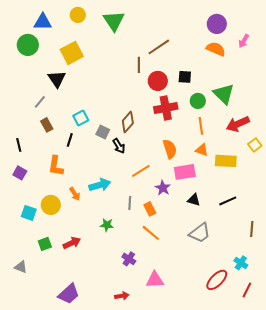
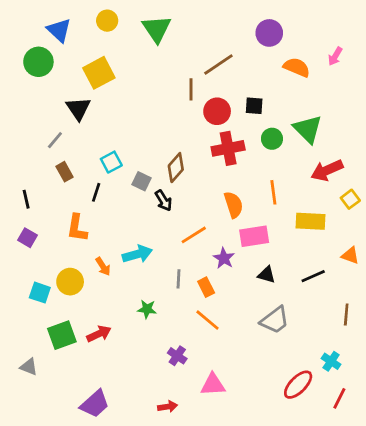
blue triangle: (43, 22) -> (59, 30), turned 42
purple circle: (217, 24) -> (269, 33), moved
orange line: (201, 126) -> (273, 192), moved
orange triangle: (202, 150) -> (350, 256), moved
green square: (45, 244) -> (62, 335), size x1.5

